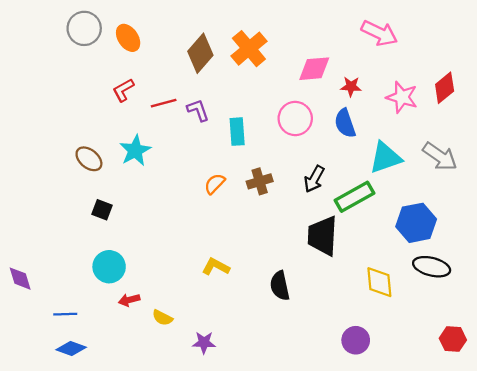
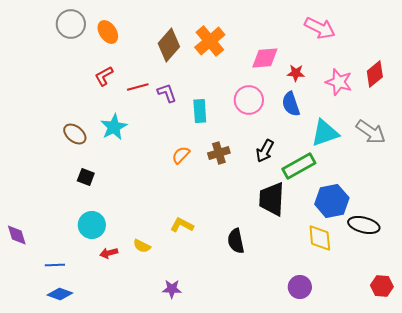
blue hexagon: (416, 223) -> (332, 201), moved
yellow semicircle: (162, 318) -> (142, 246), moved

